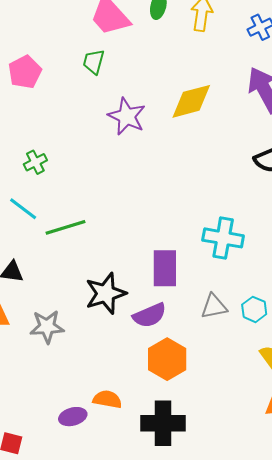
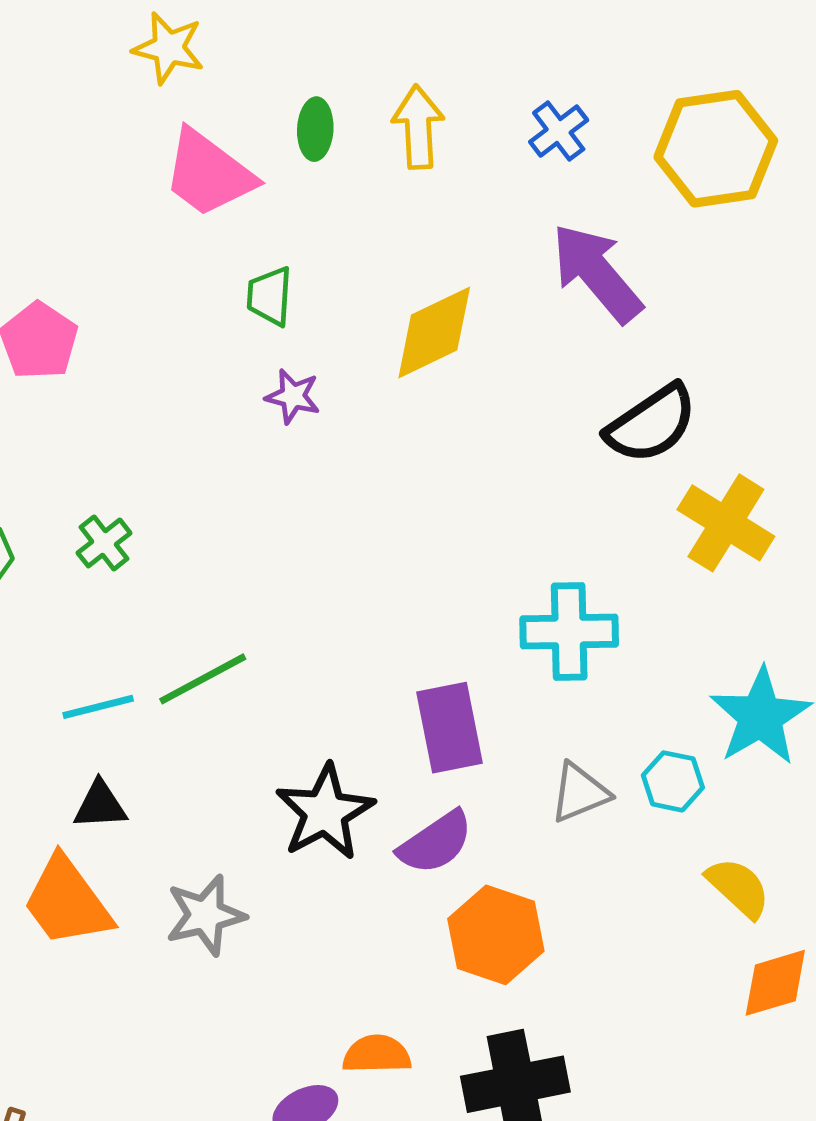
green trapezoid: (94, 62) -> (270, 296), moved
purple star: (127, 116) -> (293, 396), size x0.6
cyan line: (23, 209) -> (98, 707), moved, turned -40

